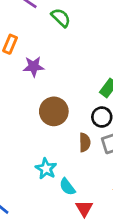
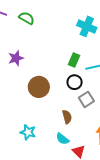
brown semicircle: (85, 142) -> (67, 117), moved
cyan star: (46, 169) -> (28, 132), moved

